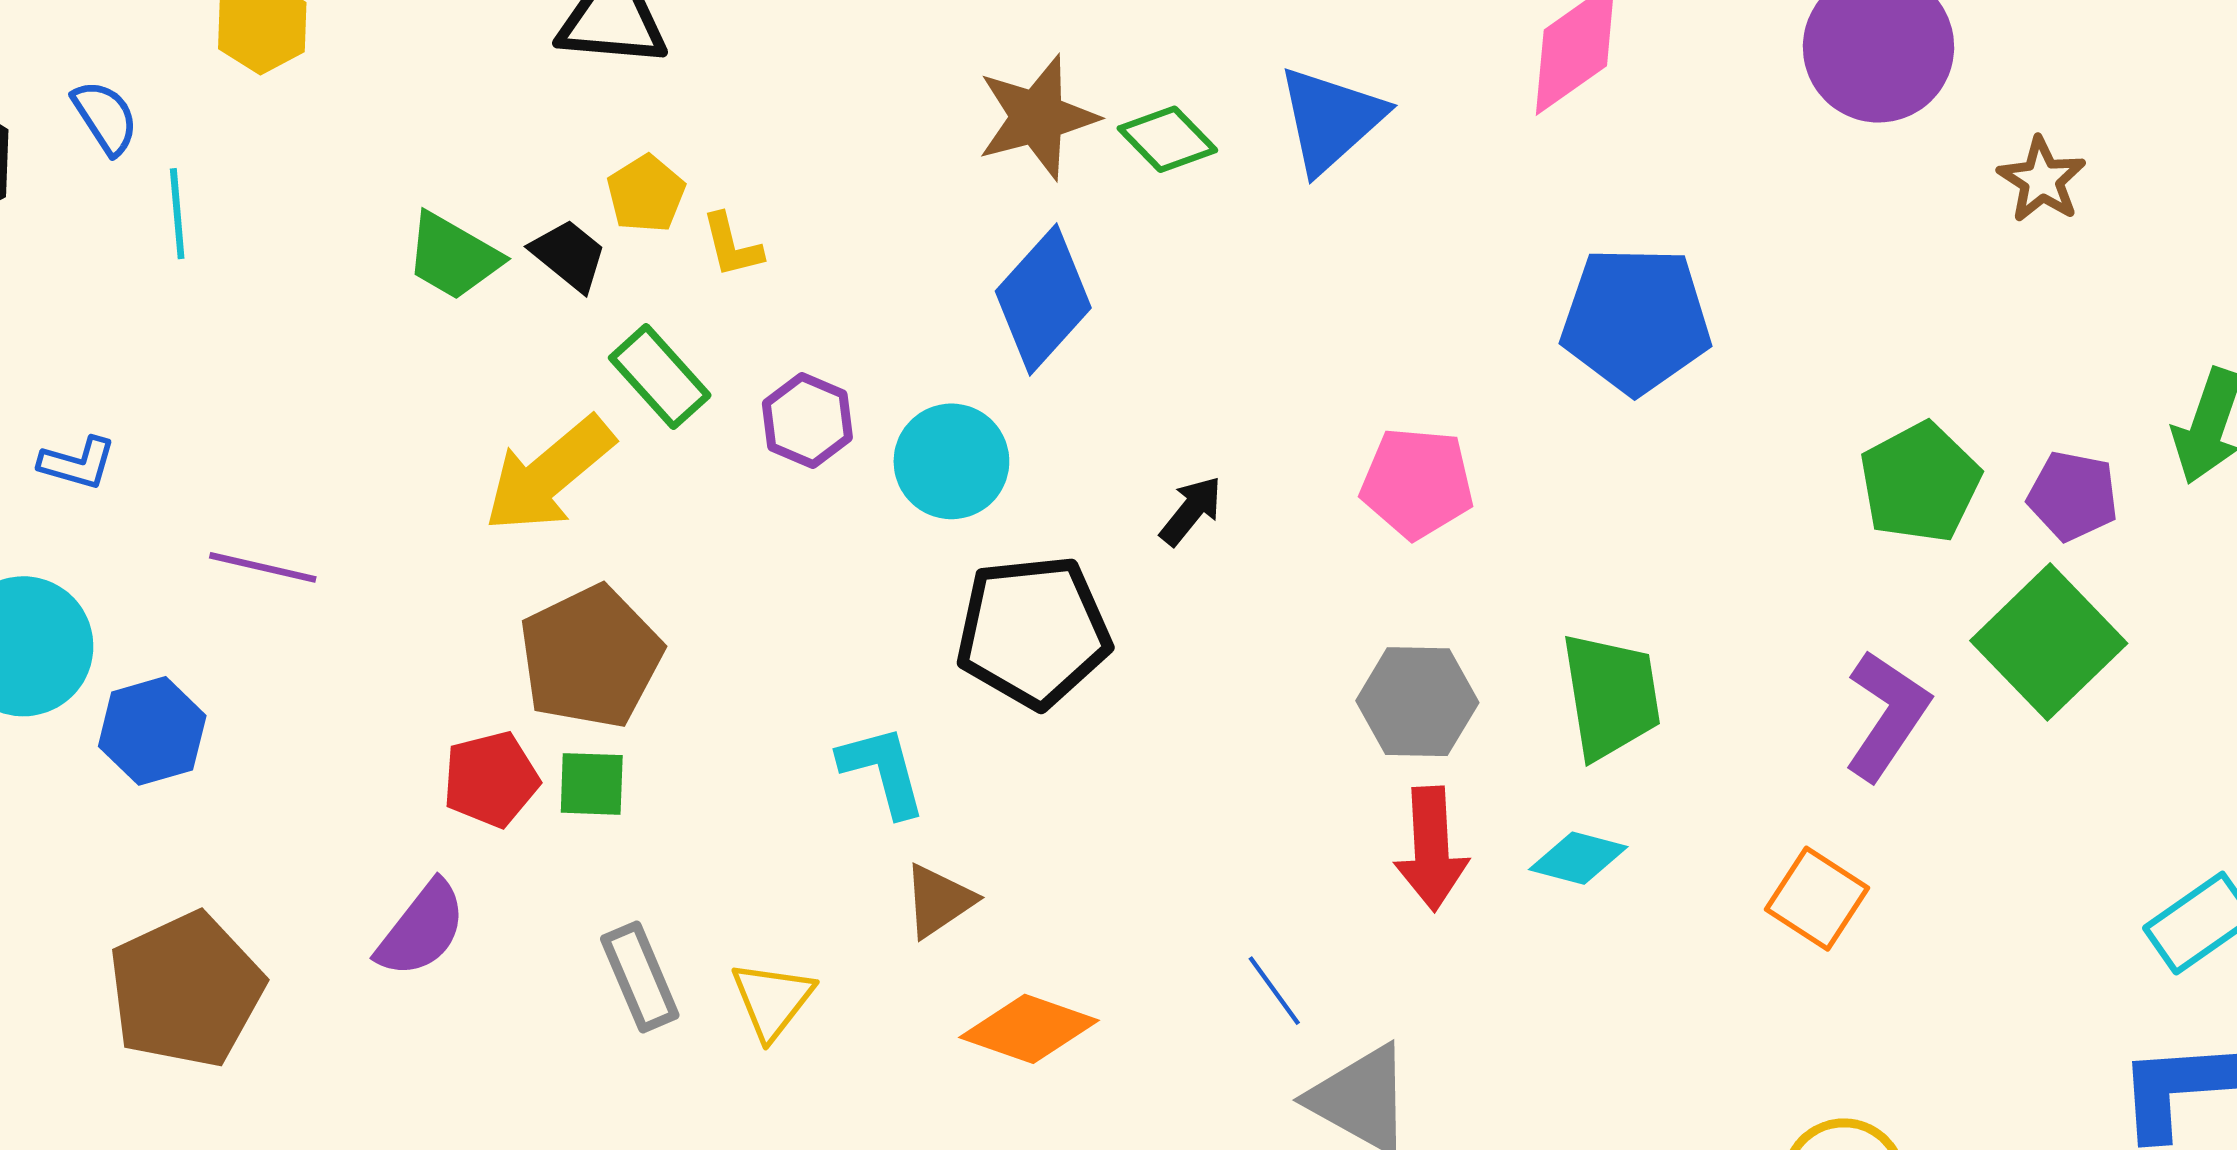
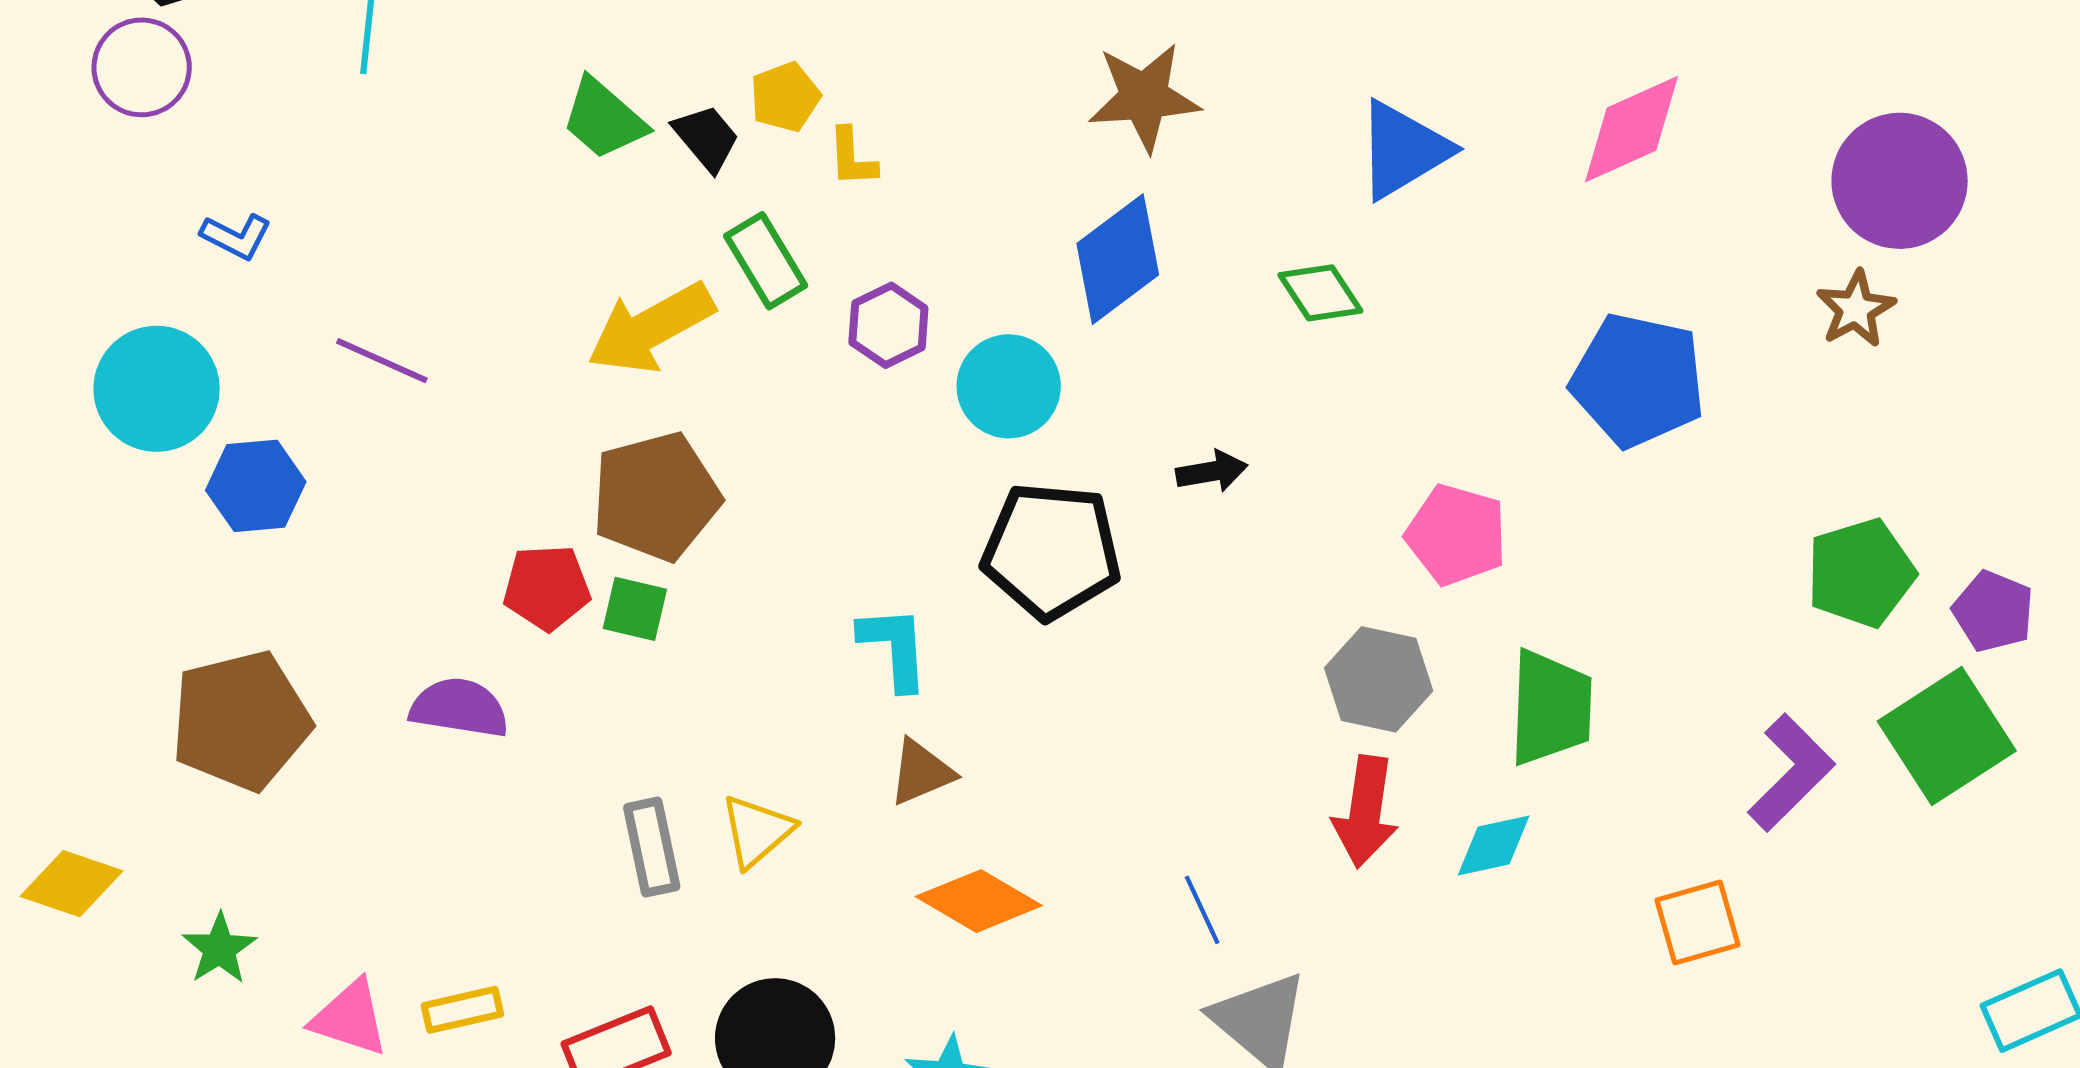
green diamond: (1167, 139) -> (1320, 293), moved
brown star: (2042, 180) -> (1856, 309), moved
pink pentagon: (1417, 483) -> (1456, 535), moved
black arrow: (1191, 511) -> (1212, 471), turned 30
cyan diamond: (1578, 858) -> (1494, 845), turned -38
orange square: (1817, 899) -> (1698, 923), turned 30
purple semicircle: (422, 929) -> (459, 708), turned -130
gray rectangle: (640, 977) -> (652, 847), moved

